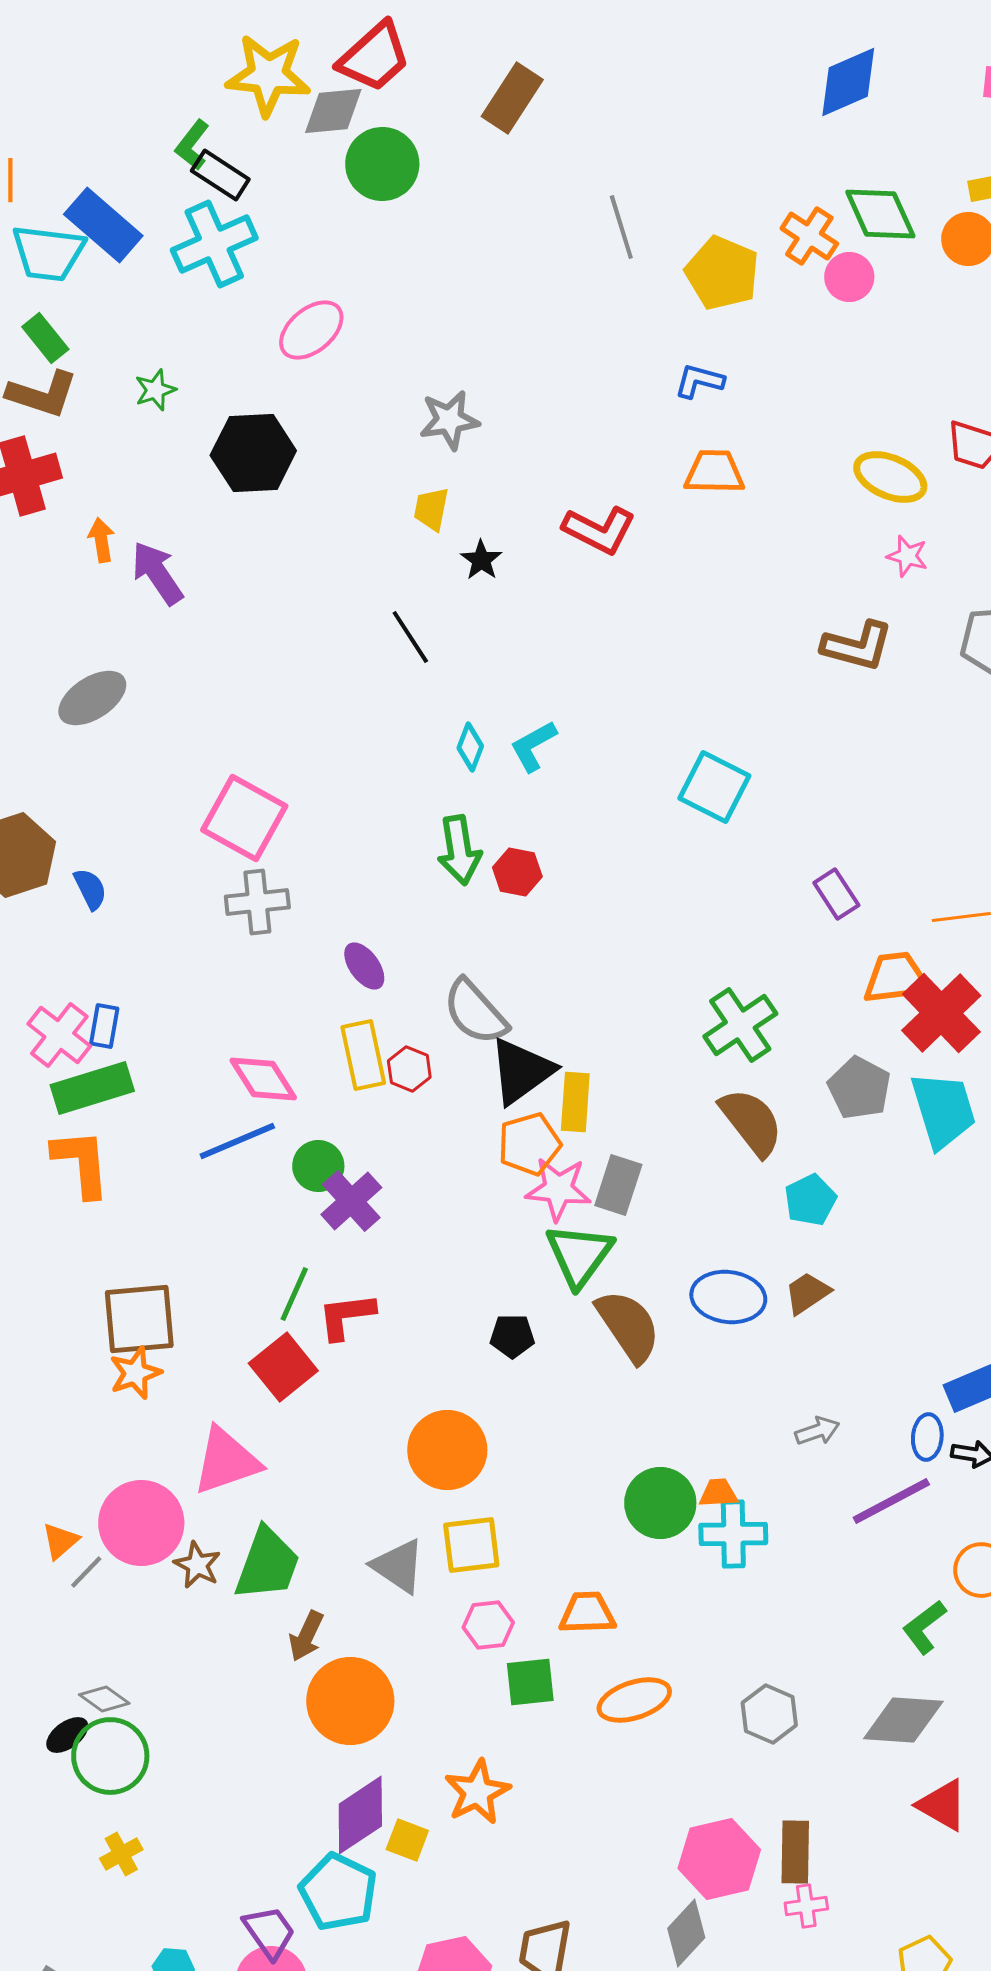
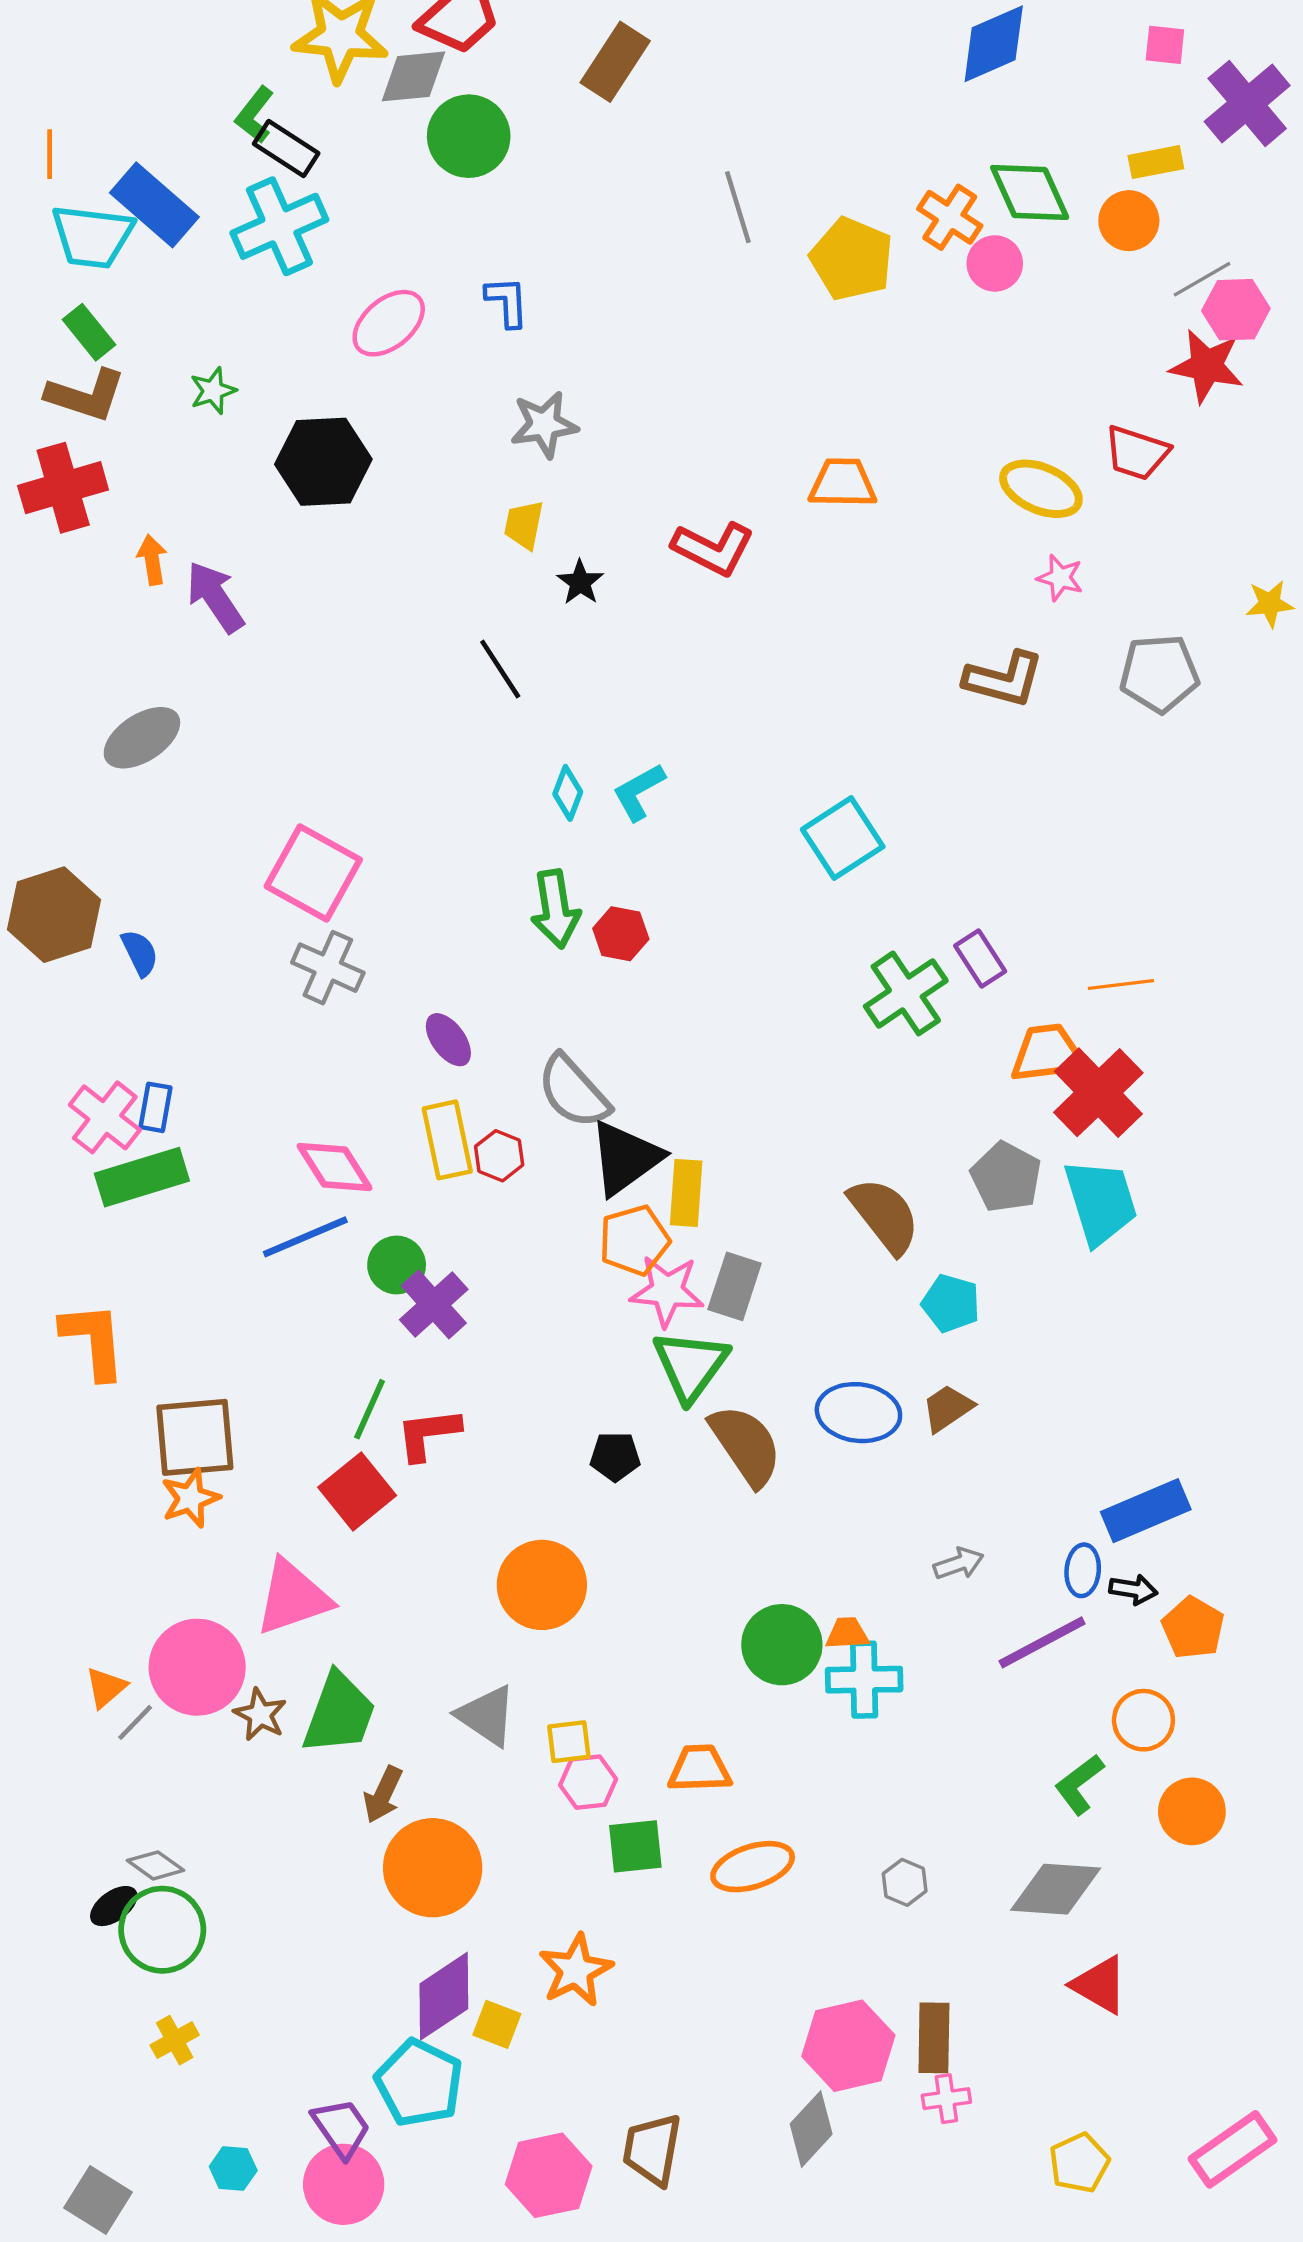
blue L-shape: (699, 381) -> (507, 302), moved, turned 72
cyan square: (714, 787) -> (843, 838), turned 30
gray cross: (257, 902) -> (328, 968), turned 30
green cross: (740, 1025) -> (906, 993), moved
orange L-shape: (81, 1163) -> (94, 1340), moved
cyan pentagon: (810, 1200) -> (951, 1303), turned -30
yellow square: (471, 1545) -> (569, 1742), moved, size x0.7
gray hexagon: (769, 1714) -> (905, 1882), size x0.7

